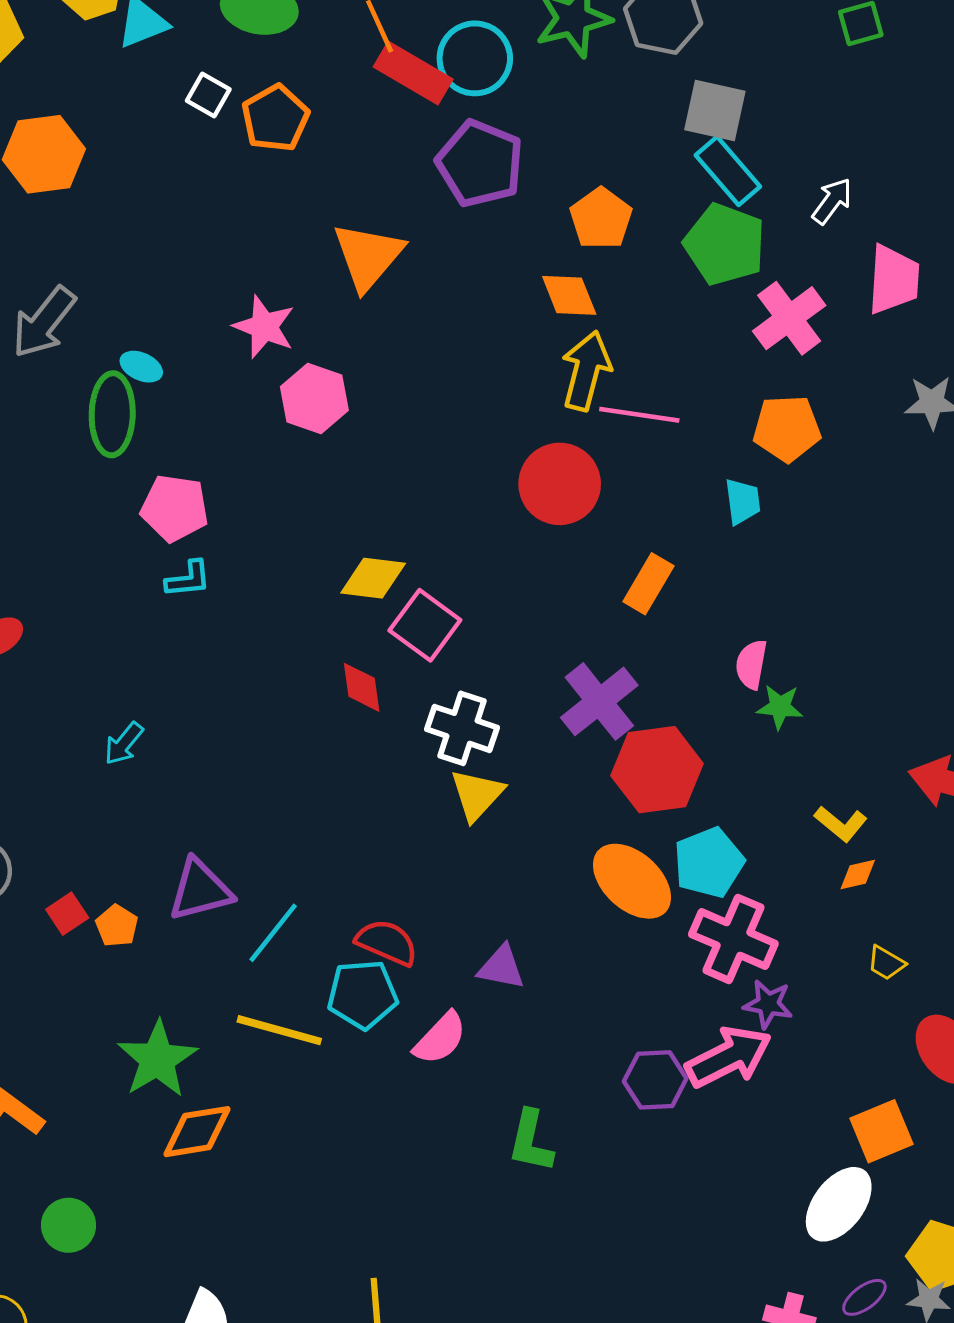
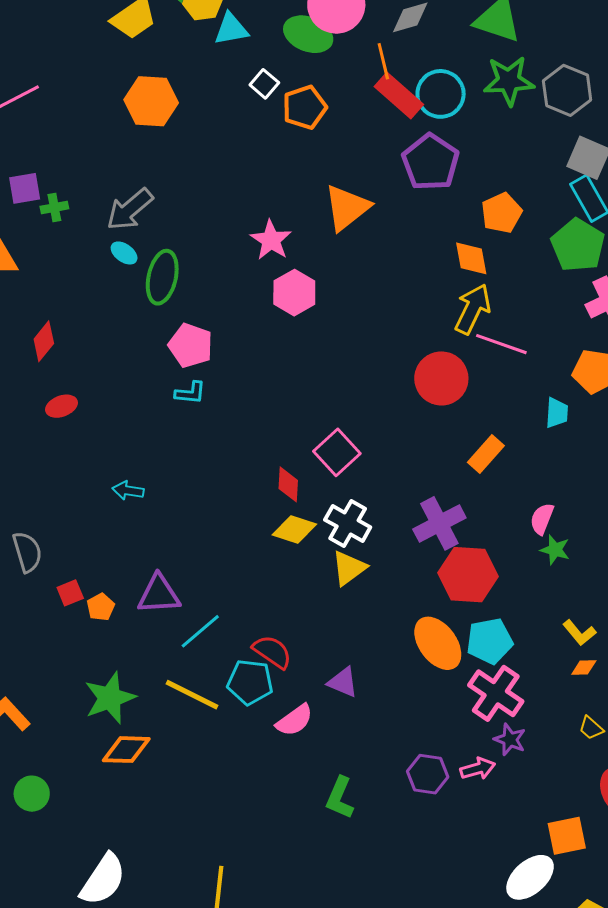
cyan ellipse: (141, 367) -> (124, 253), moved
yellow diamond: (373, 578) -> (294, 530), moved
cyan arrow: (124, 744) -> (128, 491), turned 48
pink arrow: (729, 1057) -> (478, 769), size x0.6

